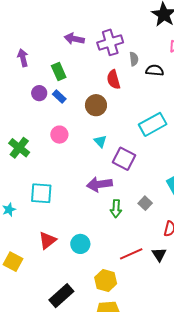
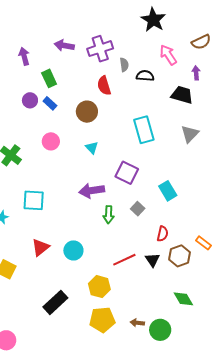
purple arrow: (23, 58) -> (24, 56), moved
cyan rectangle: (153, 124) -> (144, 130), turned -76
purple square: (124, 159) -> (127, 173), moved

